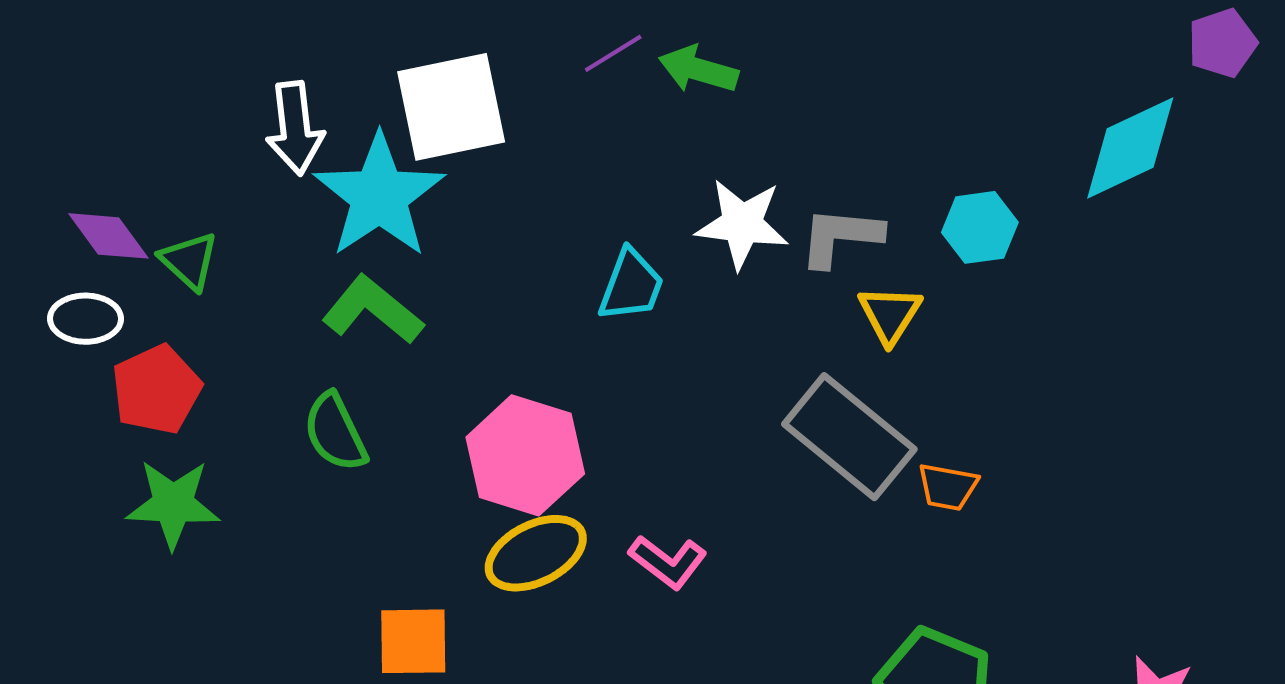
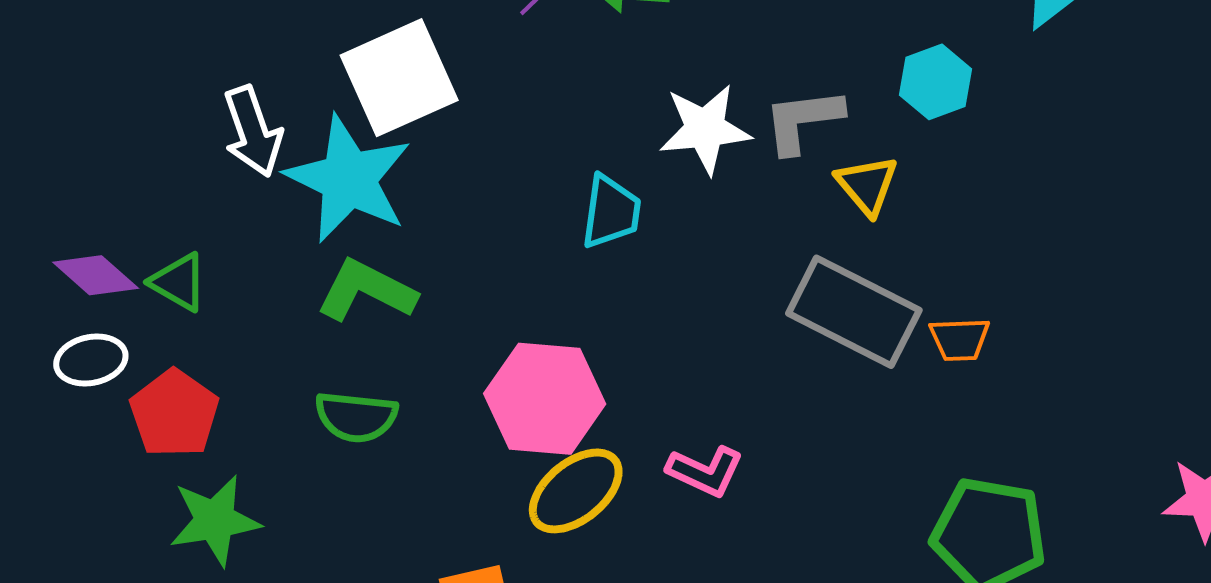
green semicircle: (335, 432) -> (356, 417), turned -46

